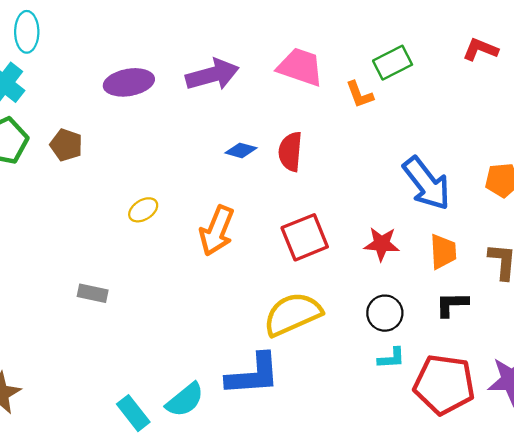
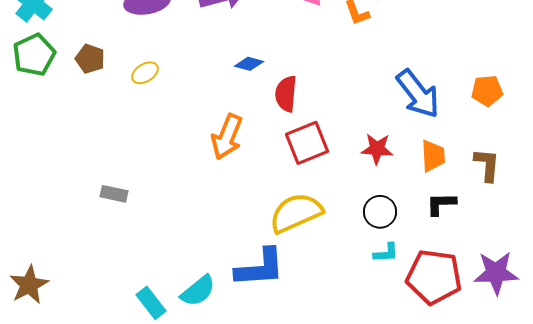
red semicircle: (290, 152) -> (286, 94), moved
yellow ellipse: (143, 210) -> (145, 73), moved

